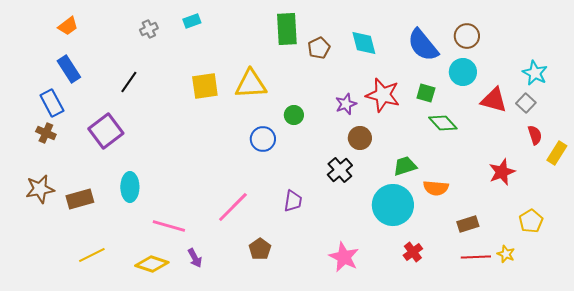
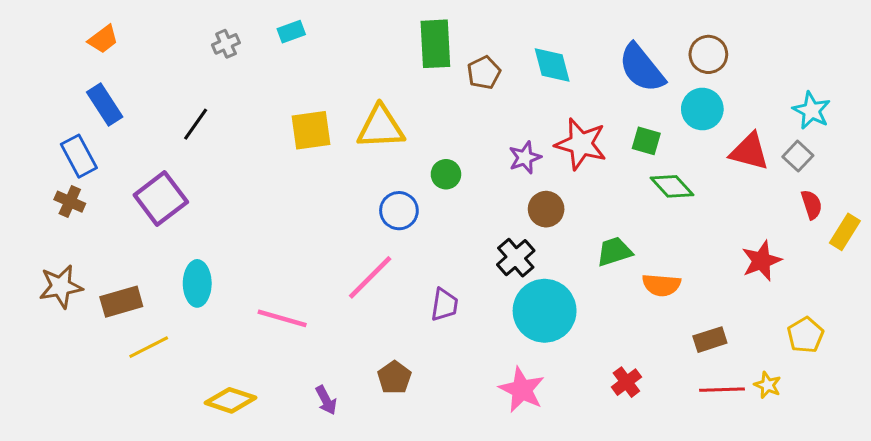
cyan circle: (393, 205) -> (545, 311), moved
pink line: (233, 207) -> (370, 277), moved
pink line: (169, 226) -> (282, 318), moved
yellow line: (92, 255) -> (149, 347), moved
purple arrow: (195, 258) -> (326, 400), moved

